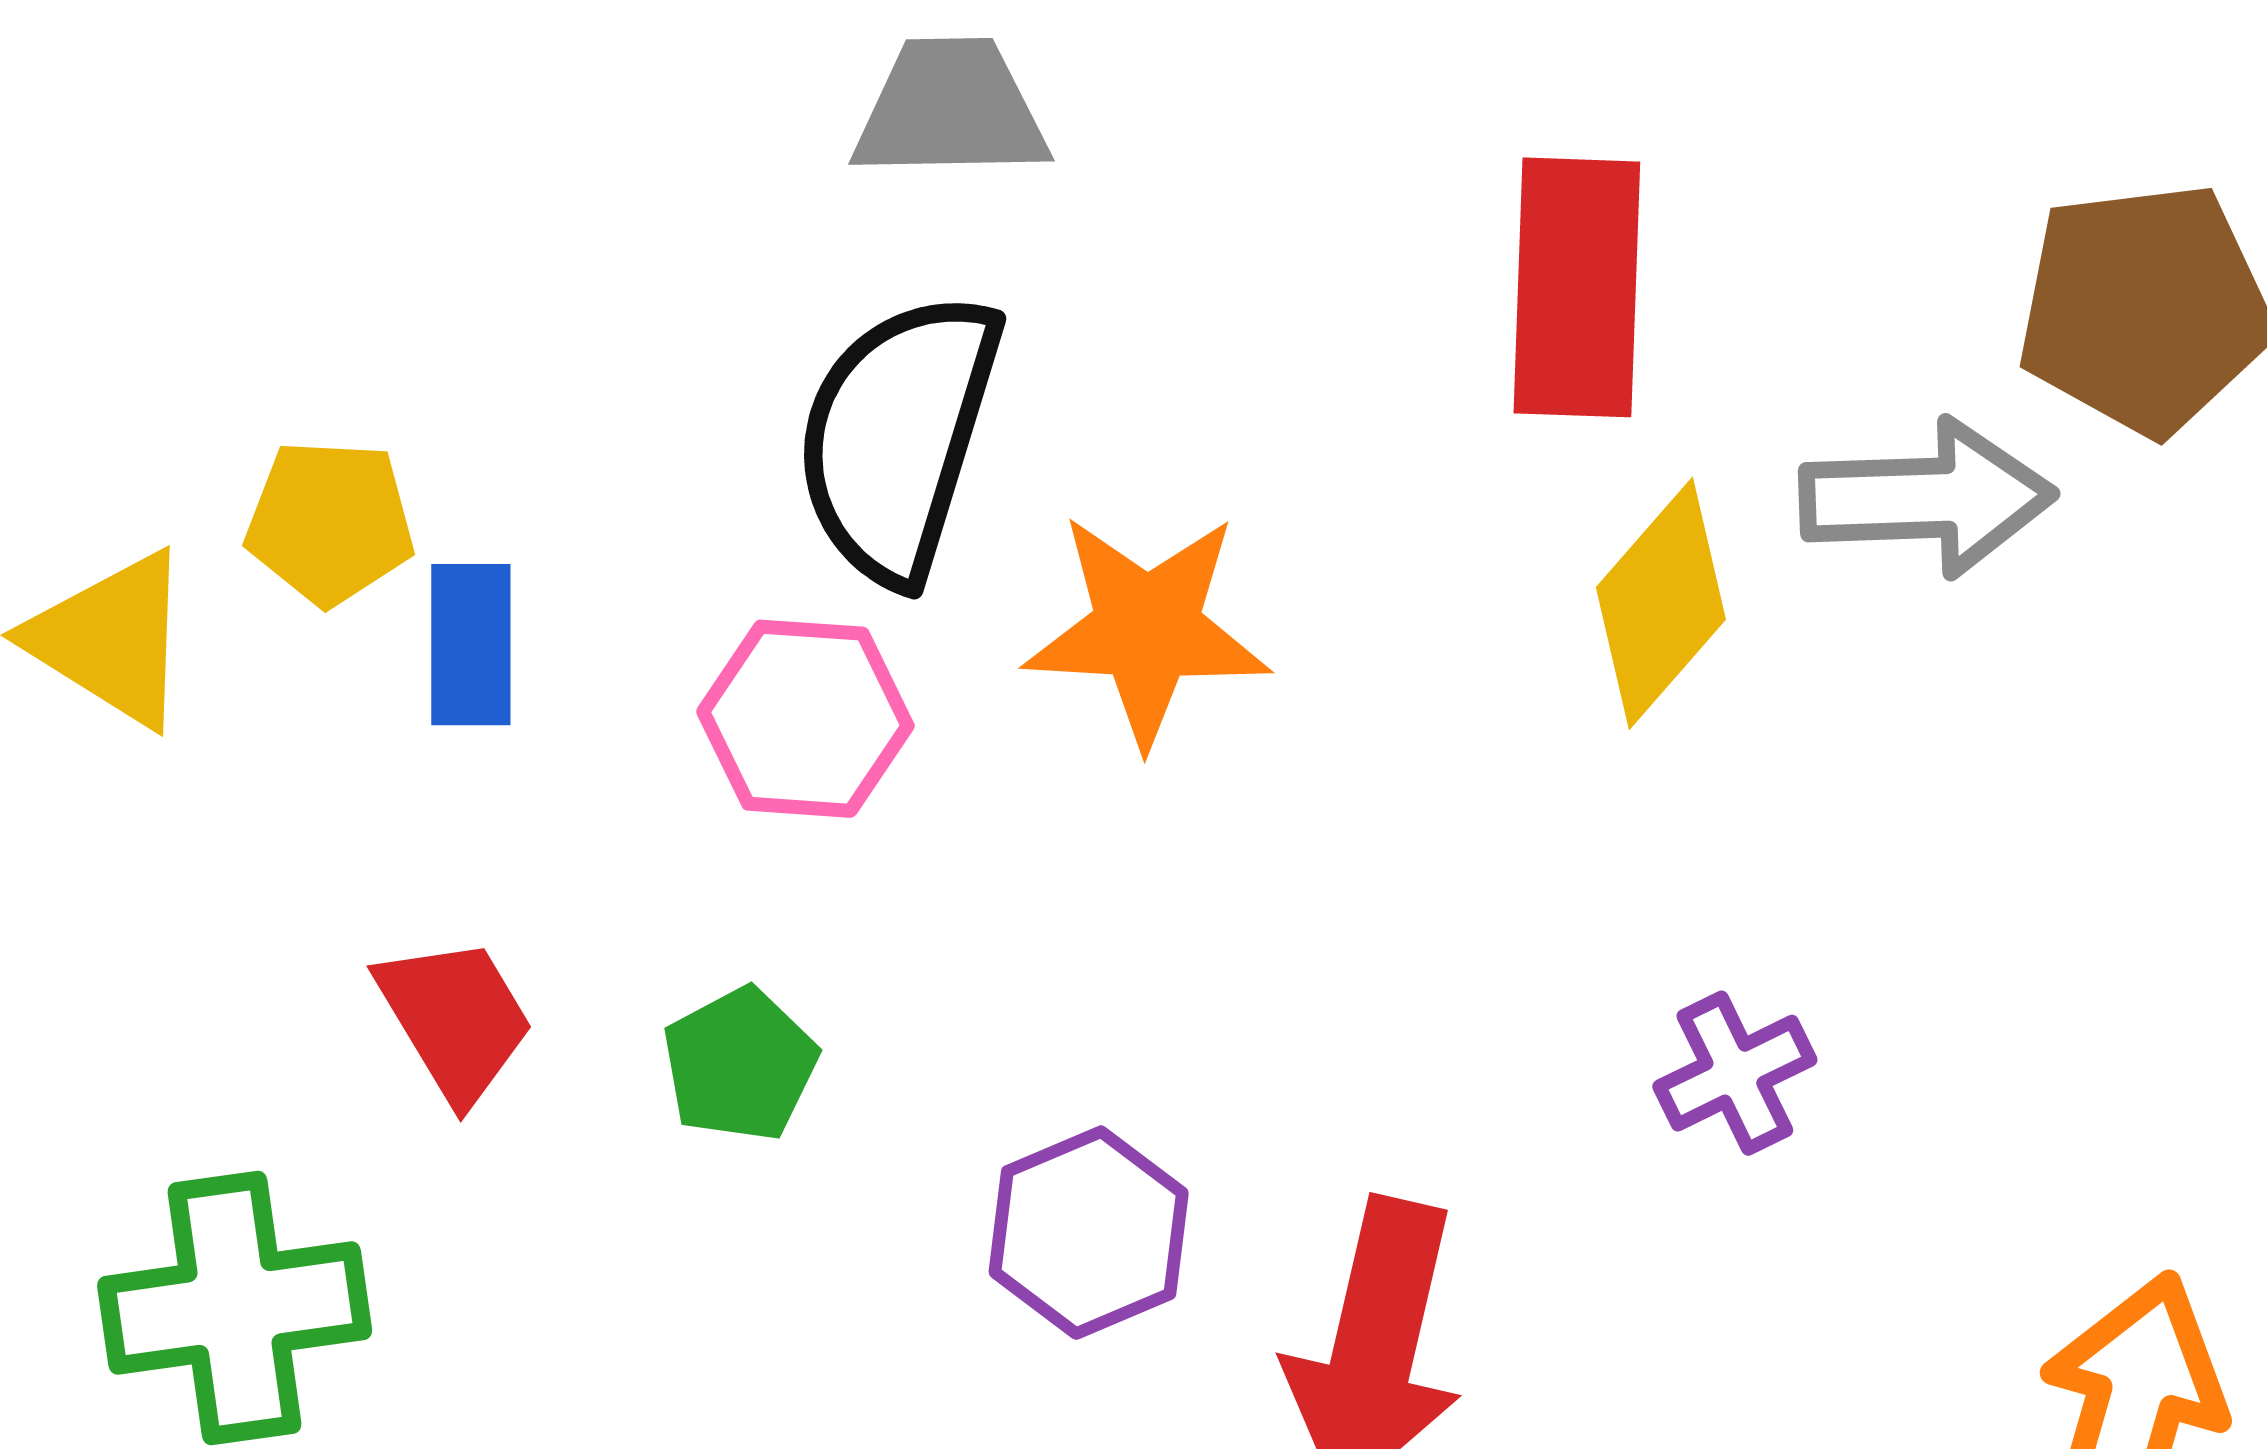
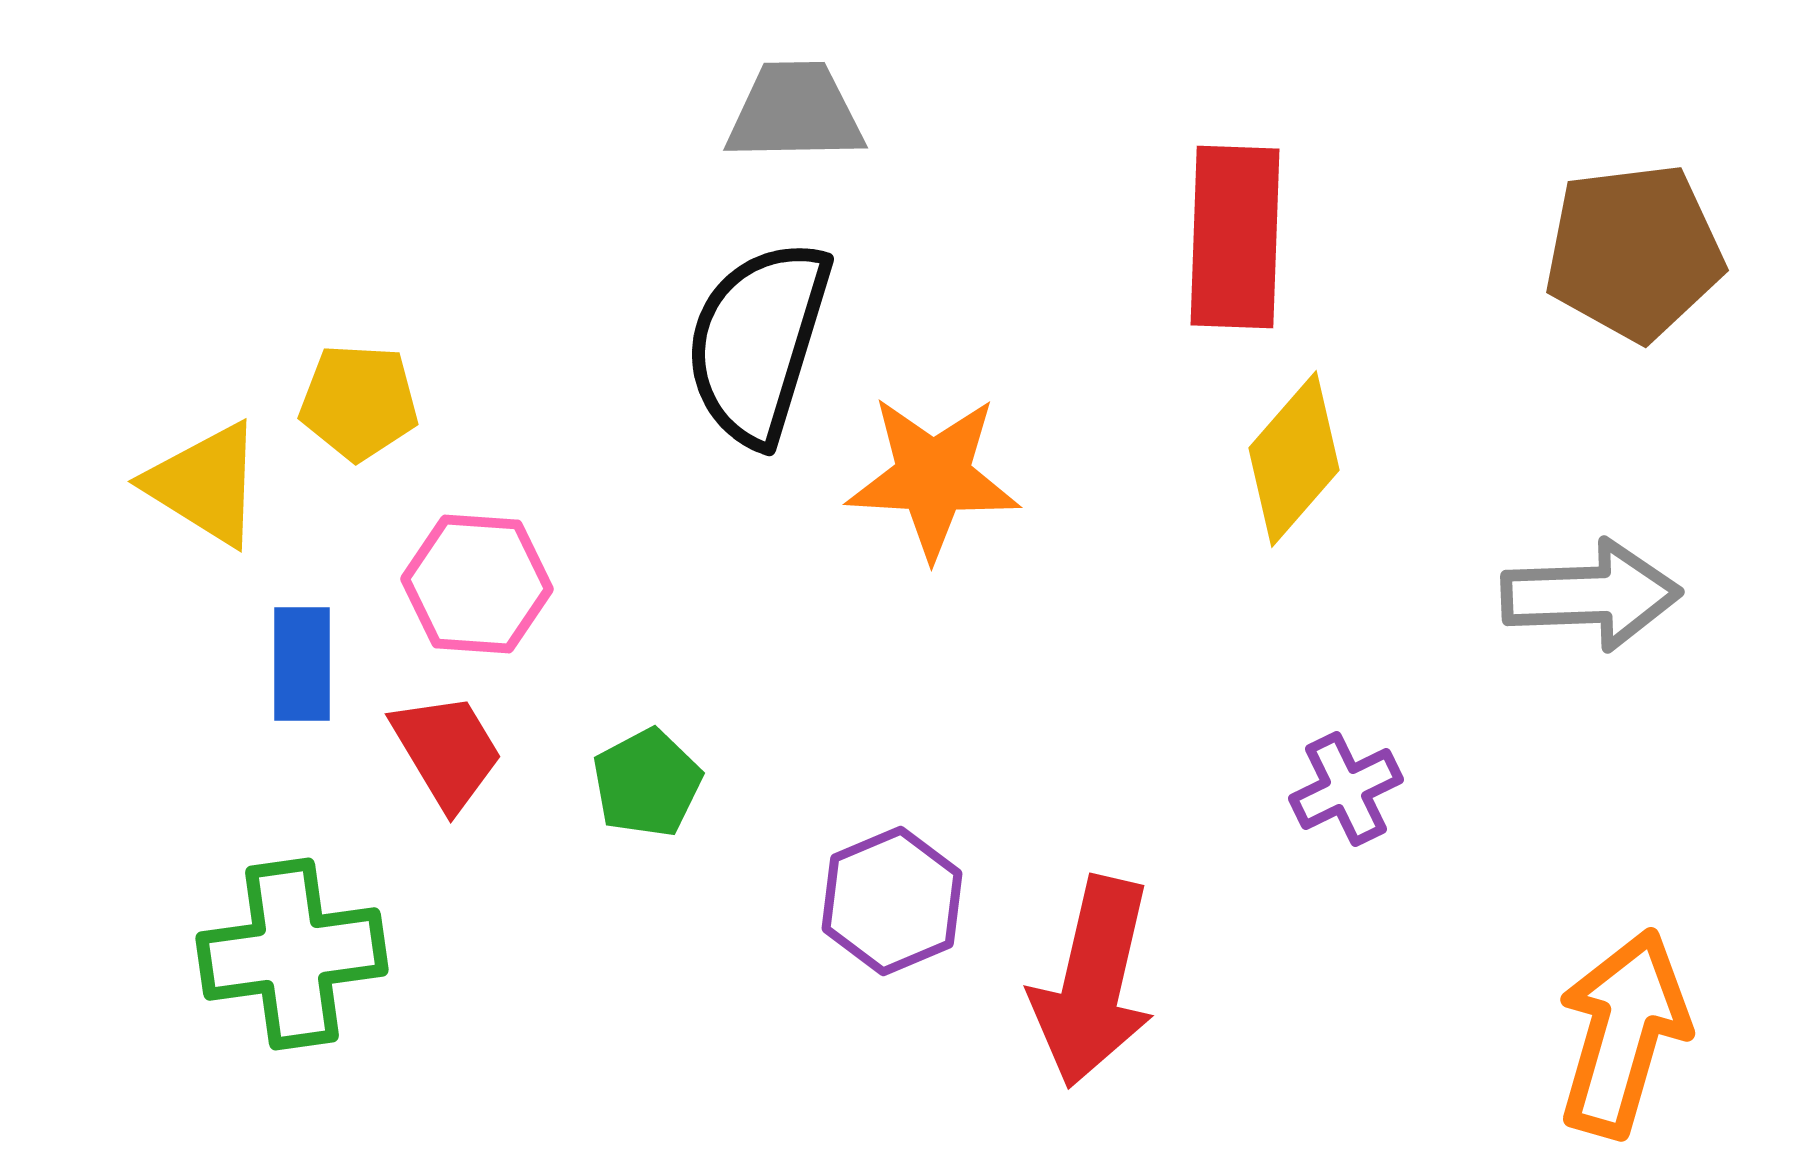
gray arrow: (1927, 498) -> (1591, 595), moved
blue rectangle: (471, 645) -> (302, 664), moved
pink hexagon: (805, 719) -> (477, 584), moved

